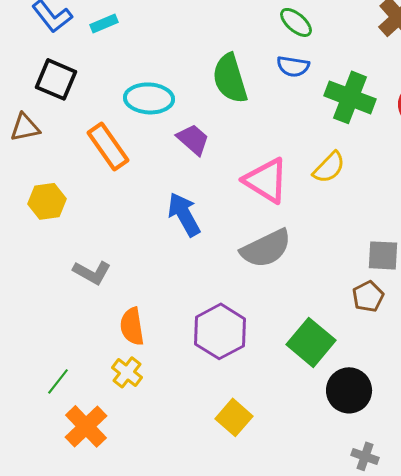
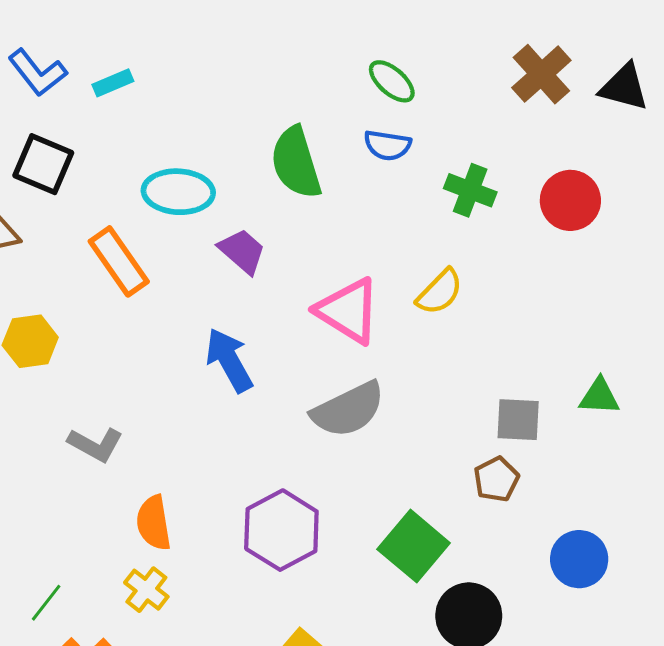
green cross: (350, 97) -> (470, 190), size x0.7

